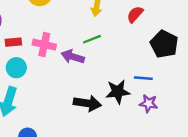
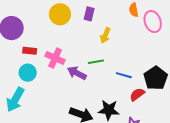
red semicircle: (135, 14) -> (137, 94), moved
blue line: (143, 78) -> (124, 75), moved

